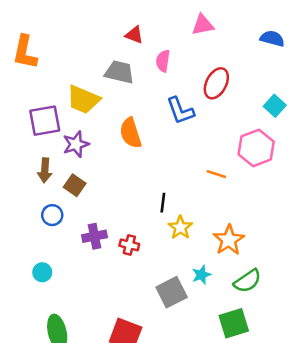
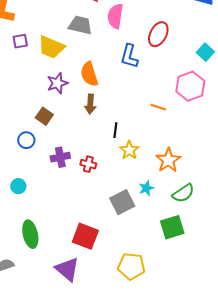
pink semicircle: (163, 61) -> (115, 16), size x1.4
blue L-shape: (180, 111) -> (129, 56), turned 35
purple square: (45, 121) -> (20, 41), moved, size x0.6
purple star: (76, 144) -> (57, 83), moved
brown arrow: (45, 170) -> (90, 104), moved

